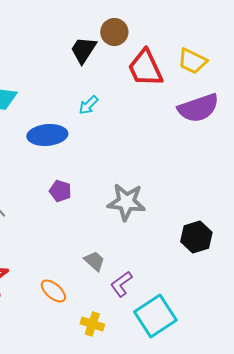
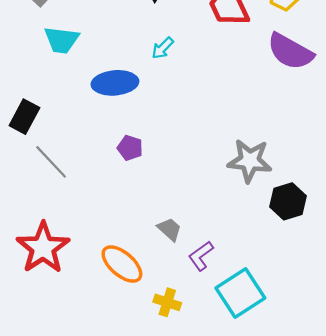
purple semicircle: (198, 108) -> (290, 52), turned 48
gray star: (126, 202) -> (250, 161), moved
orange ellipse: (53, 291) -> (122, 264), size x1.4

